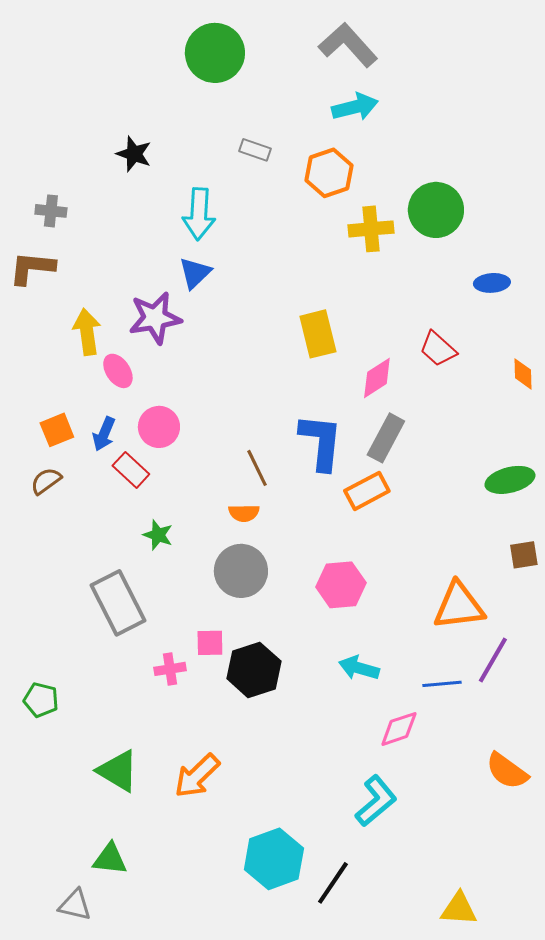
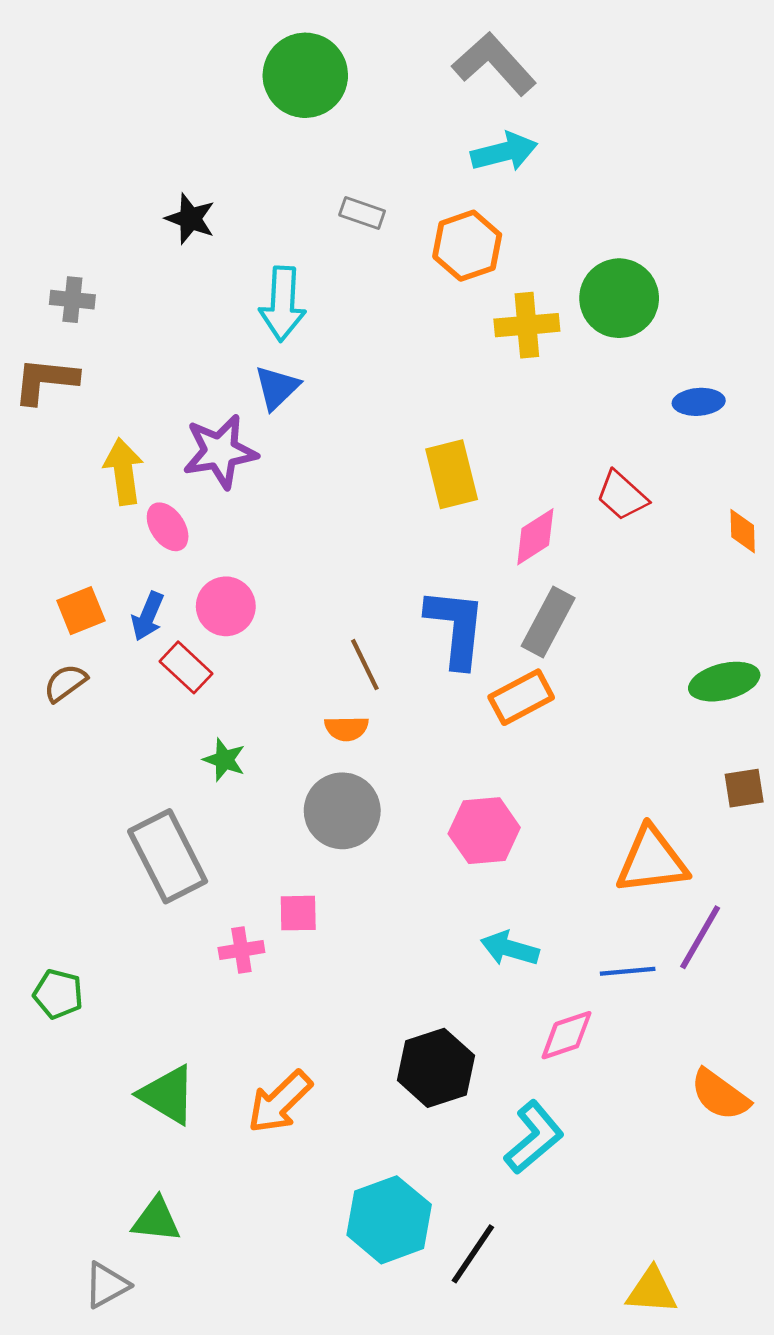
black hexagon: (254, 670) -> (436, 1068), moved
gray triangle: (75, 905) -> (106, 1285), turned -42

